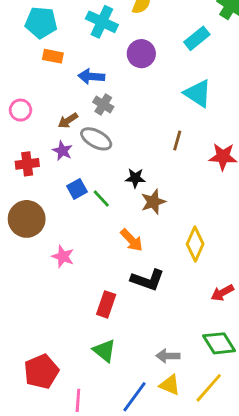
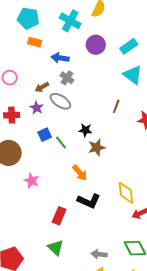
cyan rectangle: (197, 38) -> (129, 46), moved
yellow diamond: (195, 244) -> (126, 193), moved, turned -35

